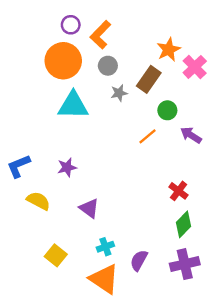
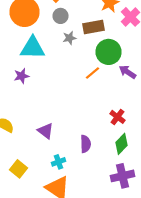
brown rectangle: (149, 79) -> (94, 27), turned 45
green circle: (167, 110) -> (108, 52), size x1.6
purple star: (67, 167) -> (22, 76), moved
purple semicircle: (139, 260) -> (86, 144), moved, turned 150

